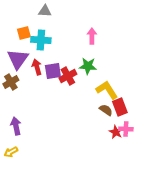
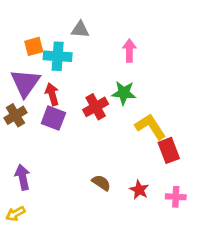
gray triangle: (45, 11) -> (80, 30), moved
purple square: (53, 71) -> (53, 118), moved, turned 30
brown semicircle: (106, 110) -> (101, 183), moved
pink cross: (126, 129) -> (176, 197), moved
red star: (116, 132) -> (139, 190), moved

